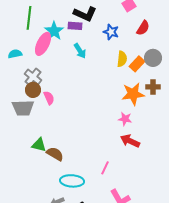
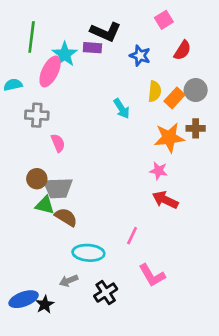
cyan arrow: (80, 51) -> (122, 109), moved
gray cross: (33, 77) -> (37, 115), turned -36
brown circle: (33, 90) -> (37, 179), moved
gray trapezoid: (23, 108) -> (58, 188), moved

